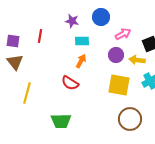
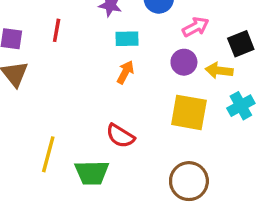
red semicircle: (70, 83) -> (120, 136), moved
yellow line: (27, 93) -> (48, 154), moved
brown circle: (130, 119) -> (189, 181), moved

